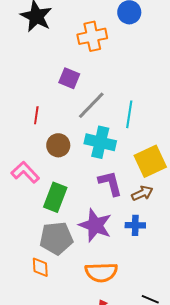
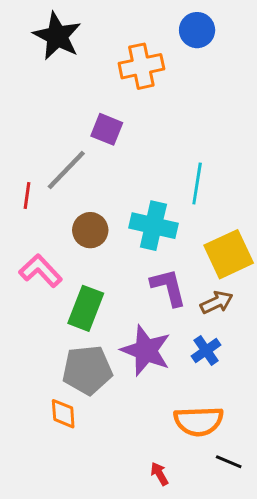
gray line: (91, 105) -> (66, 170), moved
red line: (36, 115) -> (27, 196), moved
blue cross: (135, 225) -> (206, 350), turned -36
orange semicircle: (101, 272) -> (199, 421), moved

